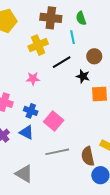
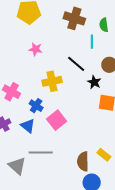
yellow cross: (38, 45) -> (52, 81), moved
black line: (62, 62) -> (76, 64), turned 60
pink star: (33, 79) -> (36, 49), moved
gray line: (57, 152) -> (41, 152), moved

